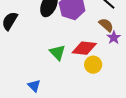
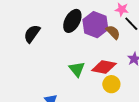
brown semicircle: (106, 25) -> (113, 32), moved

